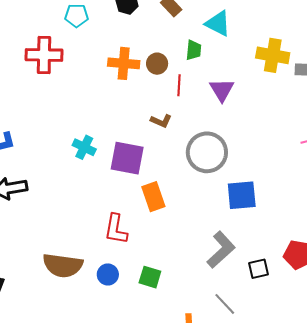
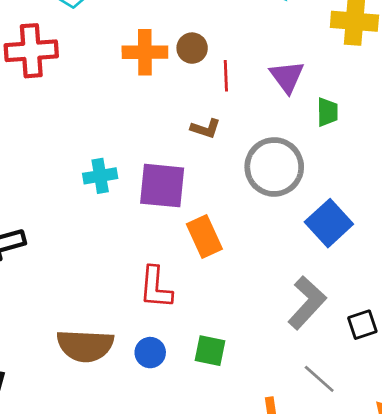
green trapezoid: (194, 50) -> (327, 112), moved
cyan cross: (84, 147) -> (100, 176), turned -30
blue square: (242, 195) -> (329, 223), turned -32

